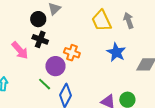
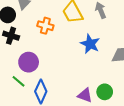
orange cross: (72, 53) -> (45, 26), moved

